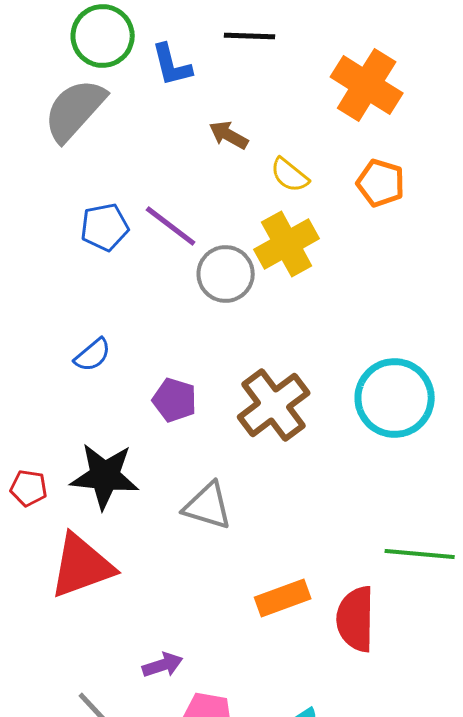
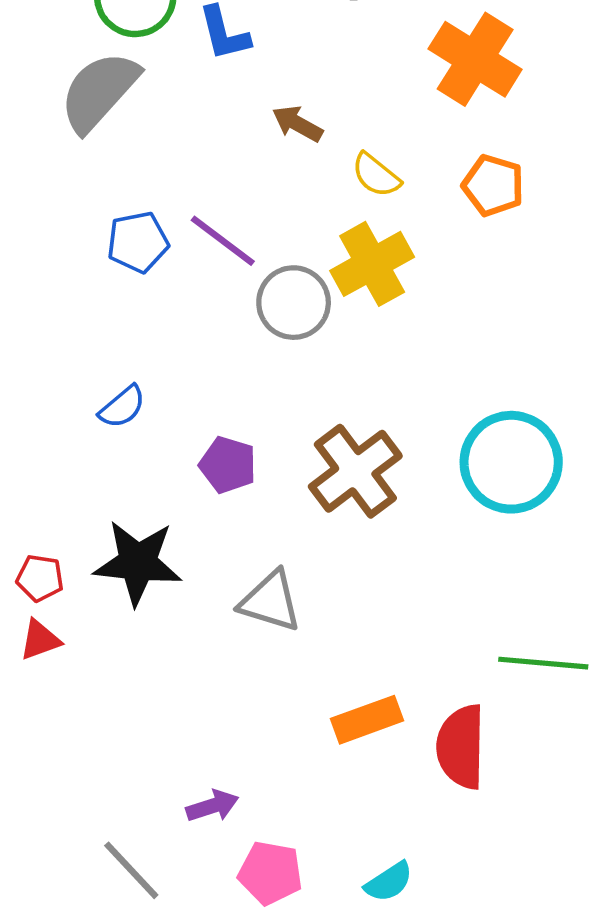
red triangle: (82, 566) -> (40, 640), moved, size x0.5

